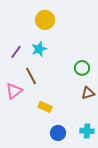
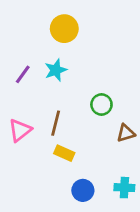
green circle: (82, 68) -> (101, 104), moved
brown line: (31, 76) -> (56, 123), moved, turned 42

